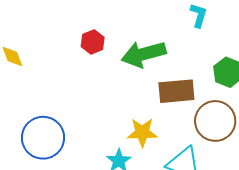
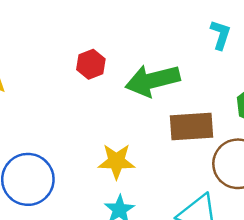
yellow star: (142, 132) -> (116, 161), moved

